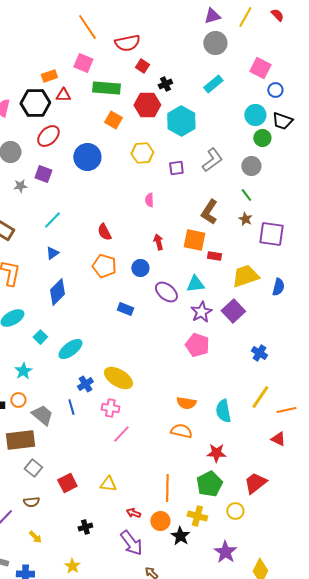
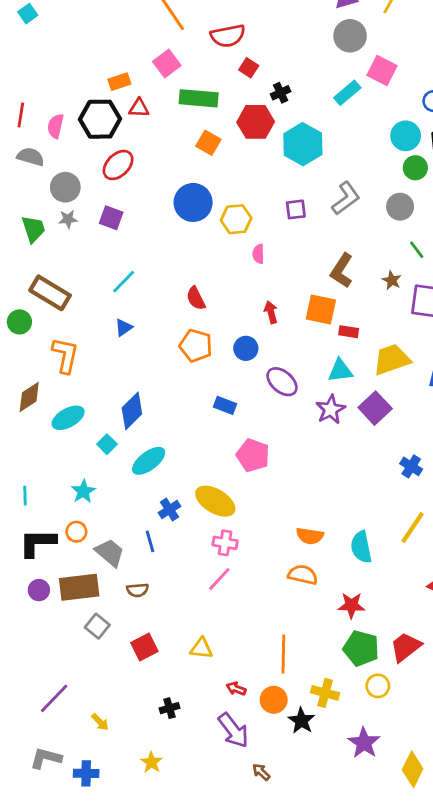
pink square: (83, 63) -> (167, 64), turned 30
pink square: (260, 68) -> (382, 71), moved
yellow hexagon: (142, 153) -> (236, 219), moved
blue circle: (87, 157) -> (193, 202), moved
gray star: (20, 186) -> (68, 219), moved
green line: (246, 195) -> (417, 250), moved
cyan triangle: (195, 284) -> (340, 371), moved
blue diamond: (57, 292) -> (132, 411), moved
pink pentagon: (197, 345) -> (253, 455), moved
pink cross: (110, 408) -> (225, 543), moved
green pentagon: (209, 484) -> (361, 648), moved, turned -30
brown semicircle: (31, 502) -> (138, 590), moved

